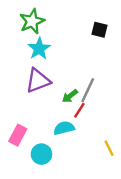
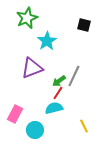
cyan star: (39, 49) -> (47, 41), moved
red line: (79, 110) -> (58, 93), moved
yellow line: (109, 148) -> (84, 126), moved

